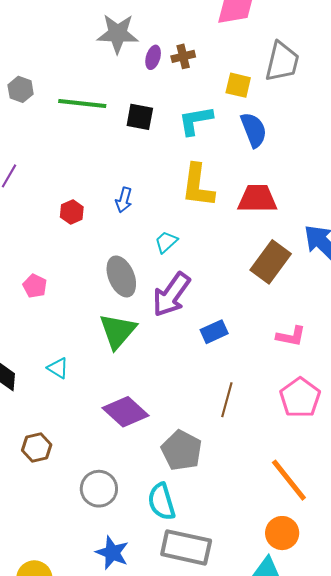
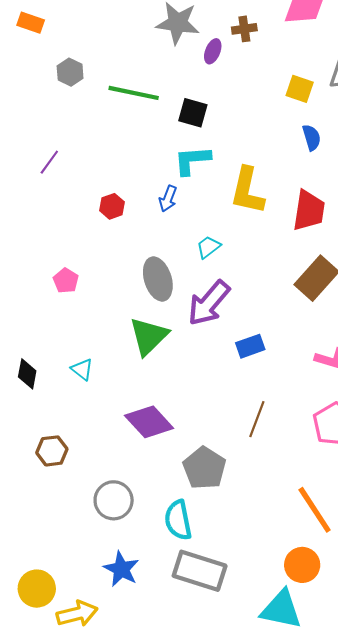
brown cross: (183, 56) -> (244, 29), moved
cyan L-shape: (195, 120) -> (192, 160), moved
blue semicircle: (254, 130) -> (312, 138), size x0.7
red trapezoid: (257, 199) -> (309, 211), turned 93

